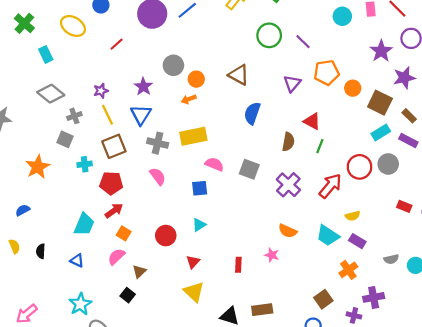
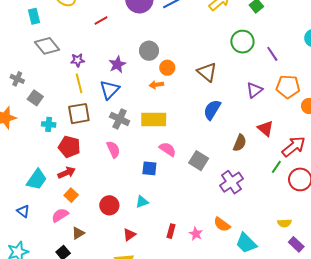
gray diamond: (51, 94) -> (47, 46), moved
gray cross: (74, 116) -> (17, 79), moved, turned 32
green line: (320, 146) -> (276, 167), moved
red arrow: (330, 186) -> (294, 147), moved
cyan trapezoid: (328, 235) -> (246, 243), moved
purple rectangle: (357, 241) -> (296, 244), moved
pink star: (272, 255) -> (196, 234), moved
red rectangle: (238, 265) -> (171, 231), moved

